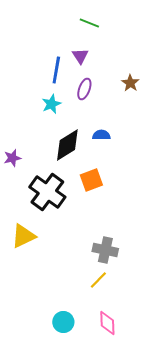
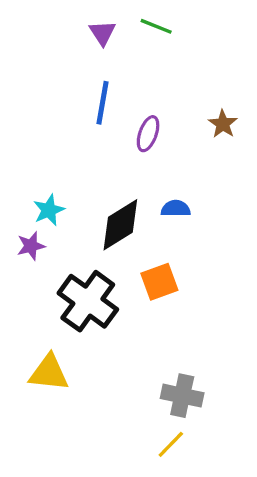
purple triangle: (80, 56) -> (102, 33), moved
cyan star: (51, 104) -> (49, 210), moved
yellow triangle: (23, 236) -> (49, 373), turned 32

